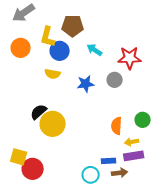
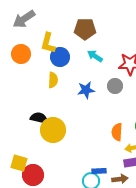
brown pentagon: (73, 26) -> (85, 29), moved
yellow semicircle: (53, 74) -> (53, 80), turned -98
black semicircle: (39, 112) -> (39, 118), turned 54
blue rectangle: (109, 161) -> (99, 171), moved

